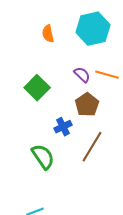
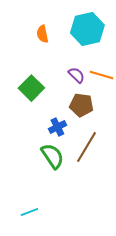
brown pentagon: (87, 105) -> (81, 105), turned -30
green semicircle: (43, 157) -> (52, 156), moved

